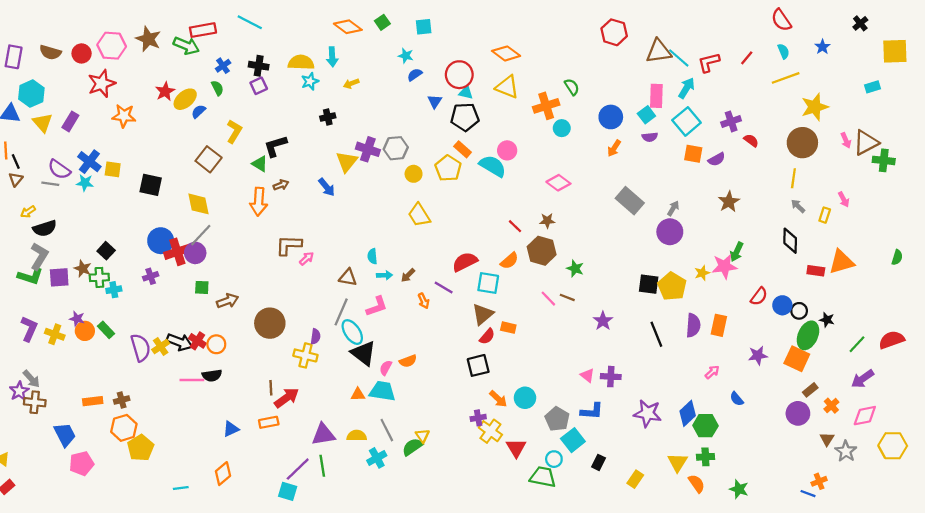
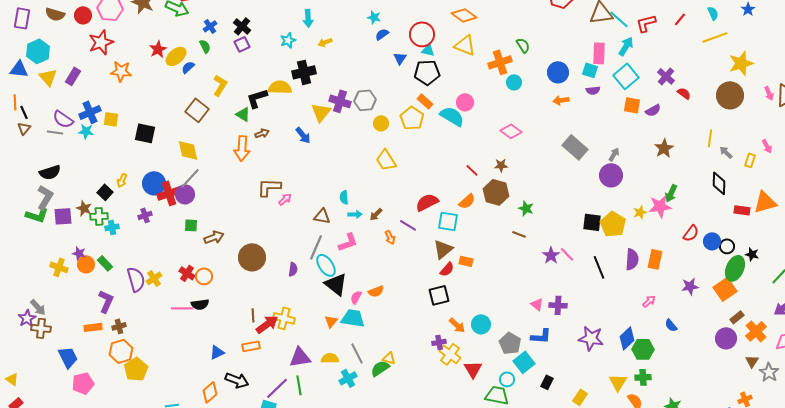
yellow semicircle: (301, 62) -> (280, 87), moved
black cross: (259, 66) -> (242, 26), turned 30
cyan square: (646, 115) -> (590, 70), turned -35
black cross: (328, 117) -> (304, 72), size x1.6
purple cross: (731, 121) -> (666, 76), turned -30
orange arrow: (614, 148) -> (561, 100), turned 49
blue cross: (89, 162) -> (90, 112), turned 30
yellow line: (793, 178) -> (710, 138), moved
yellow arrow: (28, 212) -> (122, 180), moved, turned -32
pink line: (548, 299) -> (567, 254), moved
purple L-shape: (29, 329) -> (106, 301), moved
black arrow: (180, 342) -> (237, 380), moved
yellow cross: (305, 355) -> (284, 318), moved
orange square: (797, 359) -> (725, 289), turned 30
orange triangle: (358, 394) -> (331, 321), turned -48
orange cross: (831, 406) -> (756, 331), size x1.5
yellow triangle: (422, 436) -> (389, 358), turned -40

